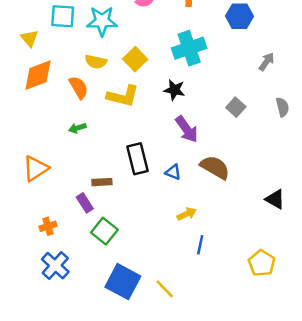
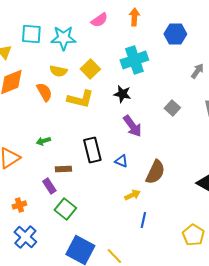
green arrow: (77, 128) -> (43, 141), moved
brown semicircle: (215, 167) -> (155, 172), moved, turned 85

